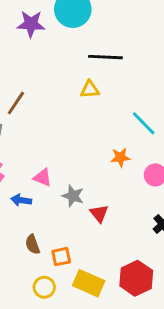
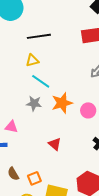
cyan line: (144, 123) -> (41, 81), moved
orange star: (120, 157) -> (62, 103), size x1.5
gray star: (73, 196) -> (34, 103), moved

